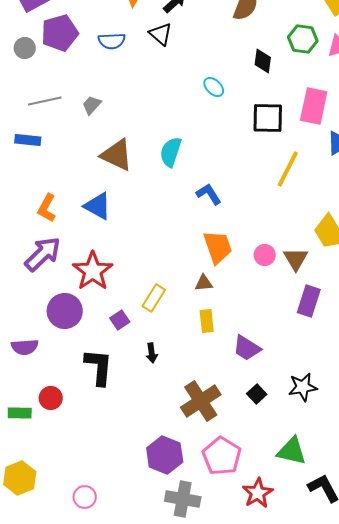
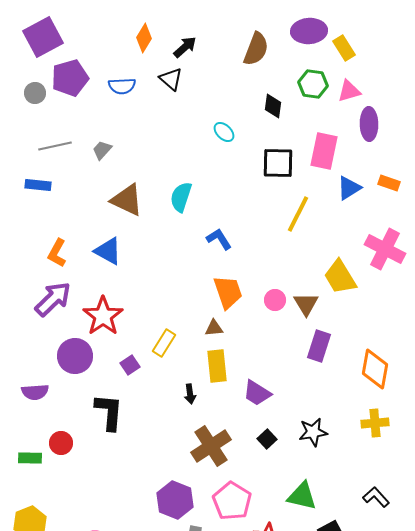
yellow rectangle: (207, 321) -> (217, 366), size x1.4
black arrow: (152, 353) -> (190, 394), moved

